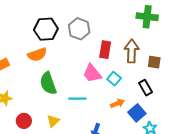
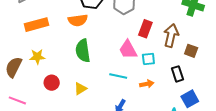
cyan square: (114, 79) -> (148, 59), turned 32
cyan line: (77, 99) -> (118, 76), moved
blue square: (137, 113) -> (190, 99), moved

